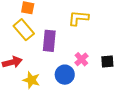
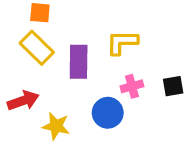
yellow L-shape: (78, 18) -> (122, 42), moved
pink cross: (81, 59) -> (132, 86), turned 32

